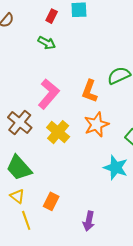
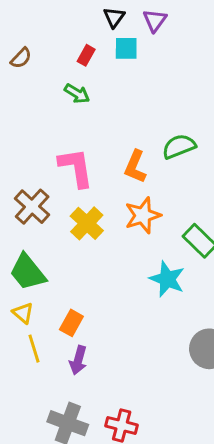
pink L-shape: (49, 94) -> (76, 168), turned -52
purple arrow: (89, 221) -> (78, 360), moved

